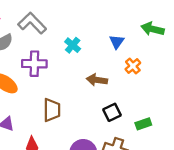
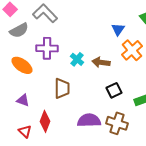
cyan cross: (73, 45) -> (77, 59), moved
orange cross: (133, 66) -> (132, 50), size x1.5

